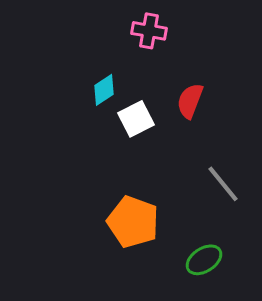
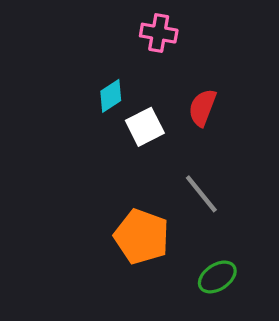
gray line: (223, 184) -> (201, 194), moved

